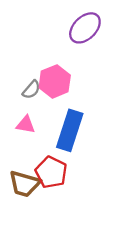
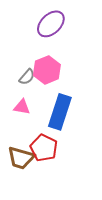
purple ellipse: (85, 28) -> (51, 24), moved

